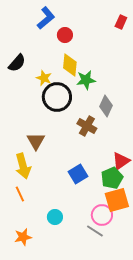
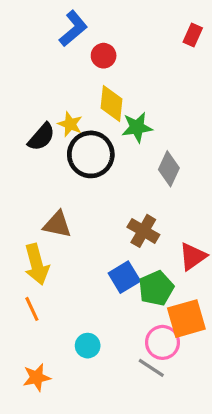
black semicircle: (17, 63) -> (41, 137), moved
brown cross: (87, 126) -> (143, 231), moved
brown triangle: (36, 141) -> (57, 225), turned -48
green pentagon: (112, 178) -> (156, 288), moved

